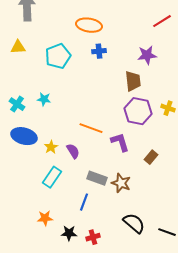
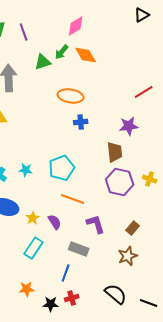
cyan pentagon: (58, 56) -> (62, 168), moved
purple L-shape: (120, 142) -> (96, 224), moved
brown star: (121, 183) -> (128, 256), moved, turned 30
red cross: (93, 237) -> (72, 298), moved

